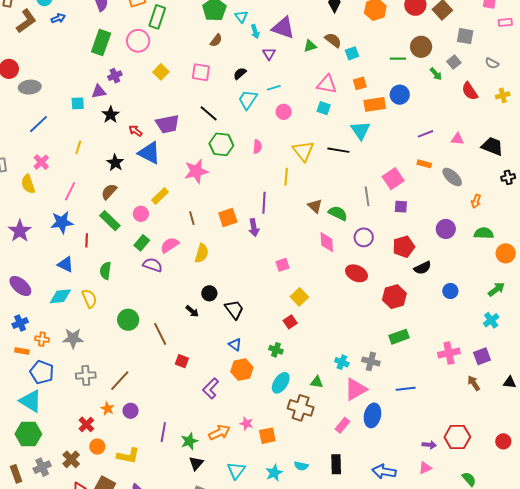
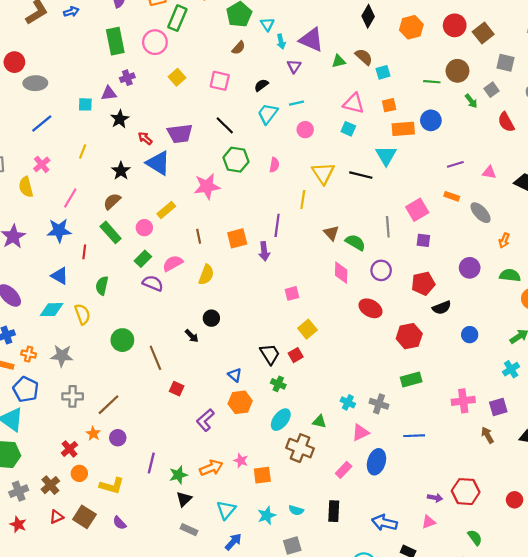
green rectangle: (101, 43) -> (115, 41), turned -35
black trapezoid: (234, 309) -> (270, 354), moved
pink triangle: (356, 389) -> (361, 432), size x0.7

